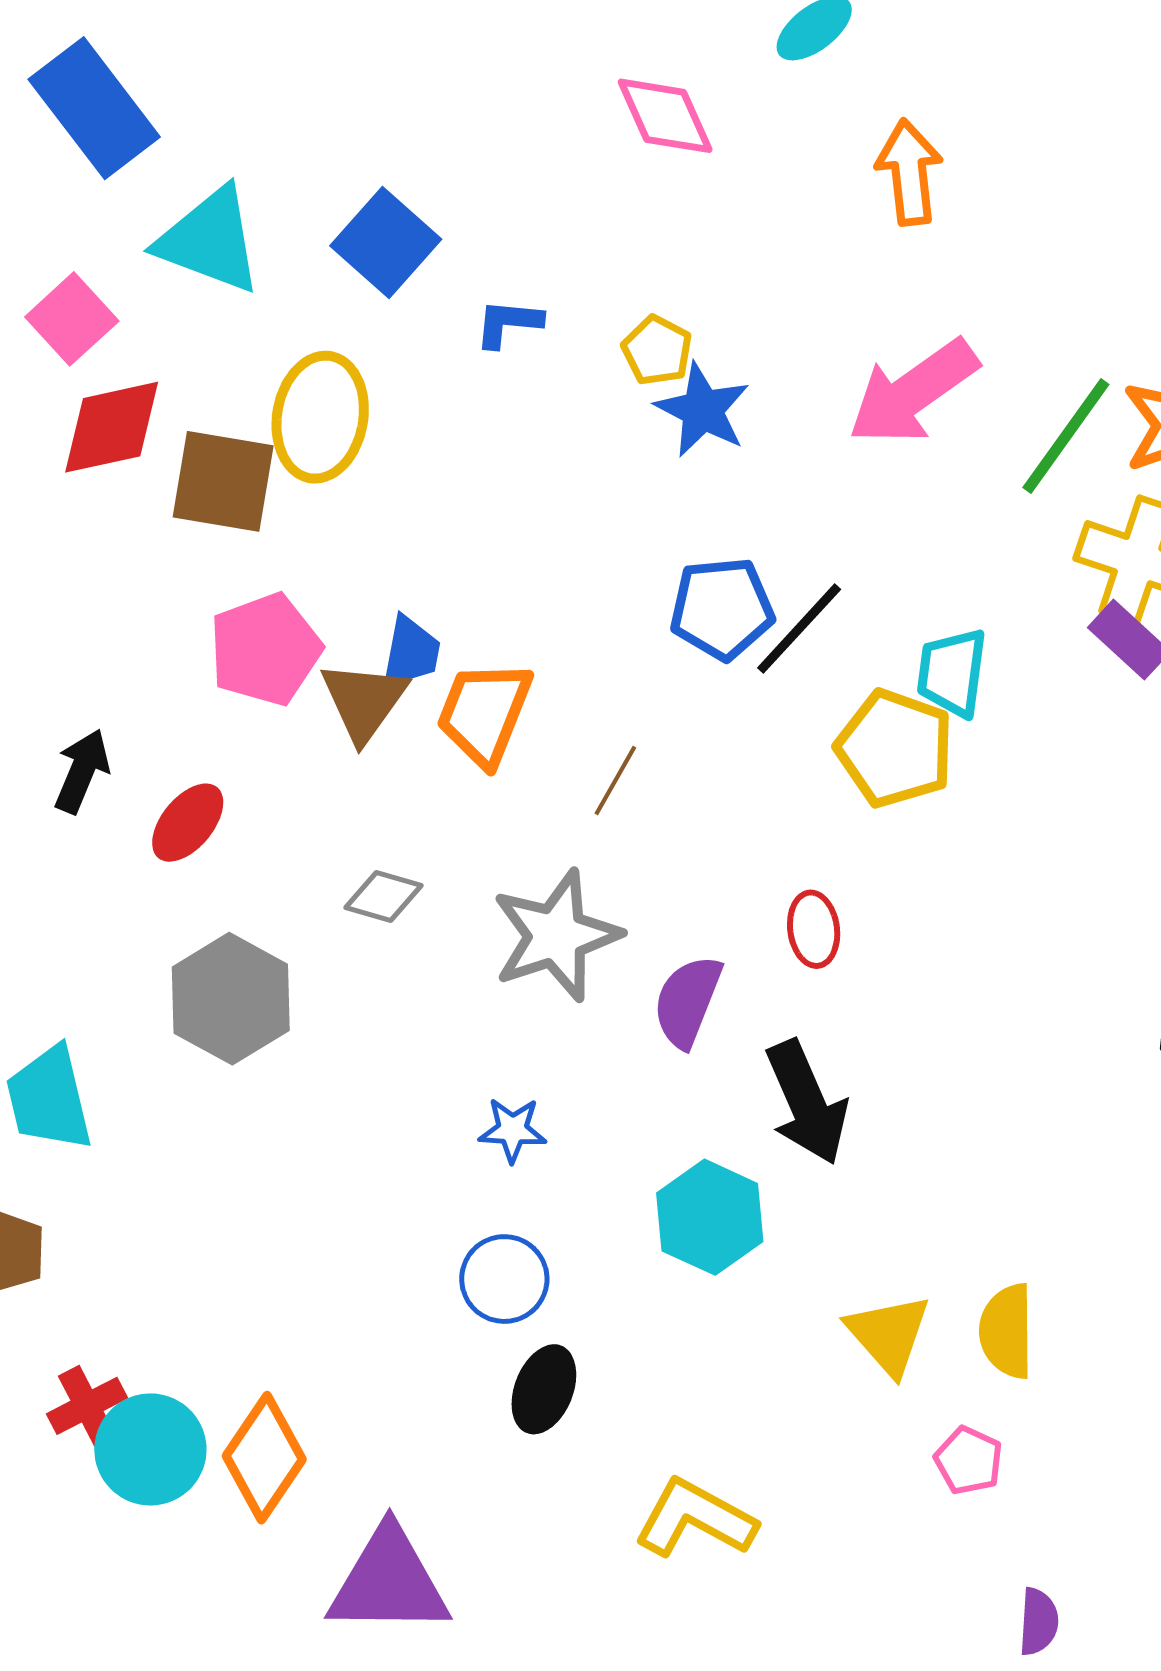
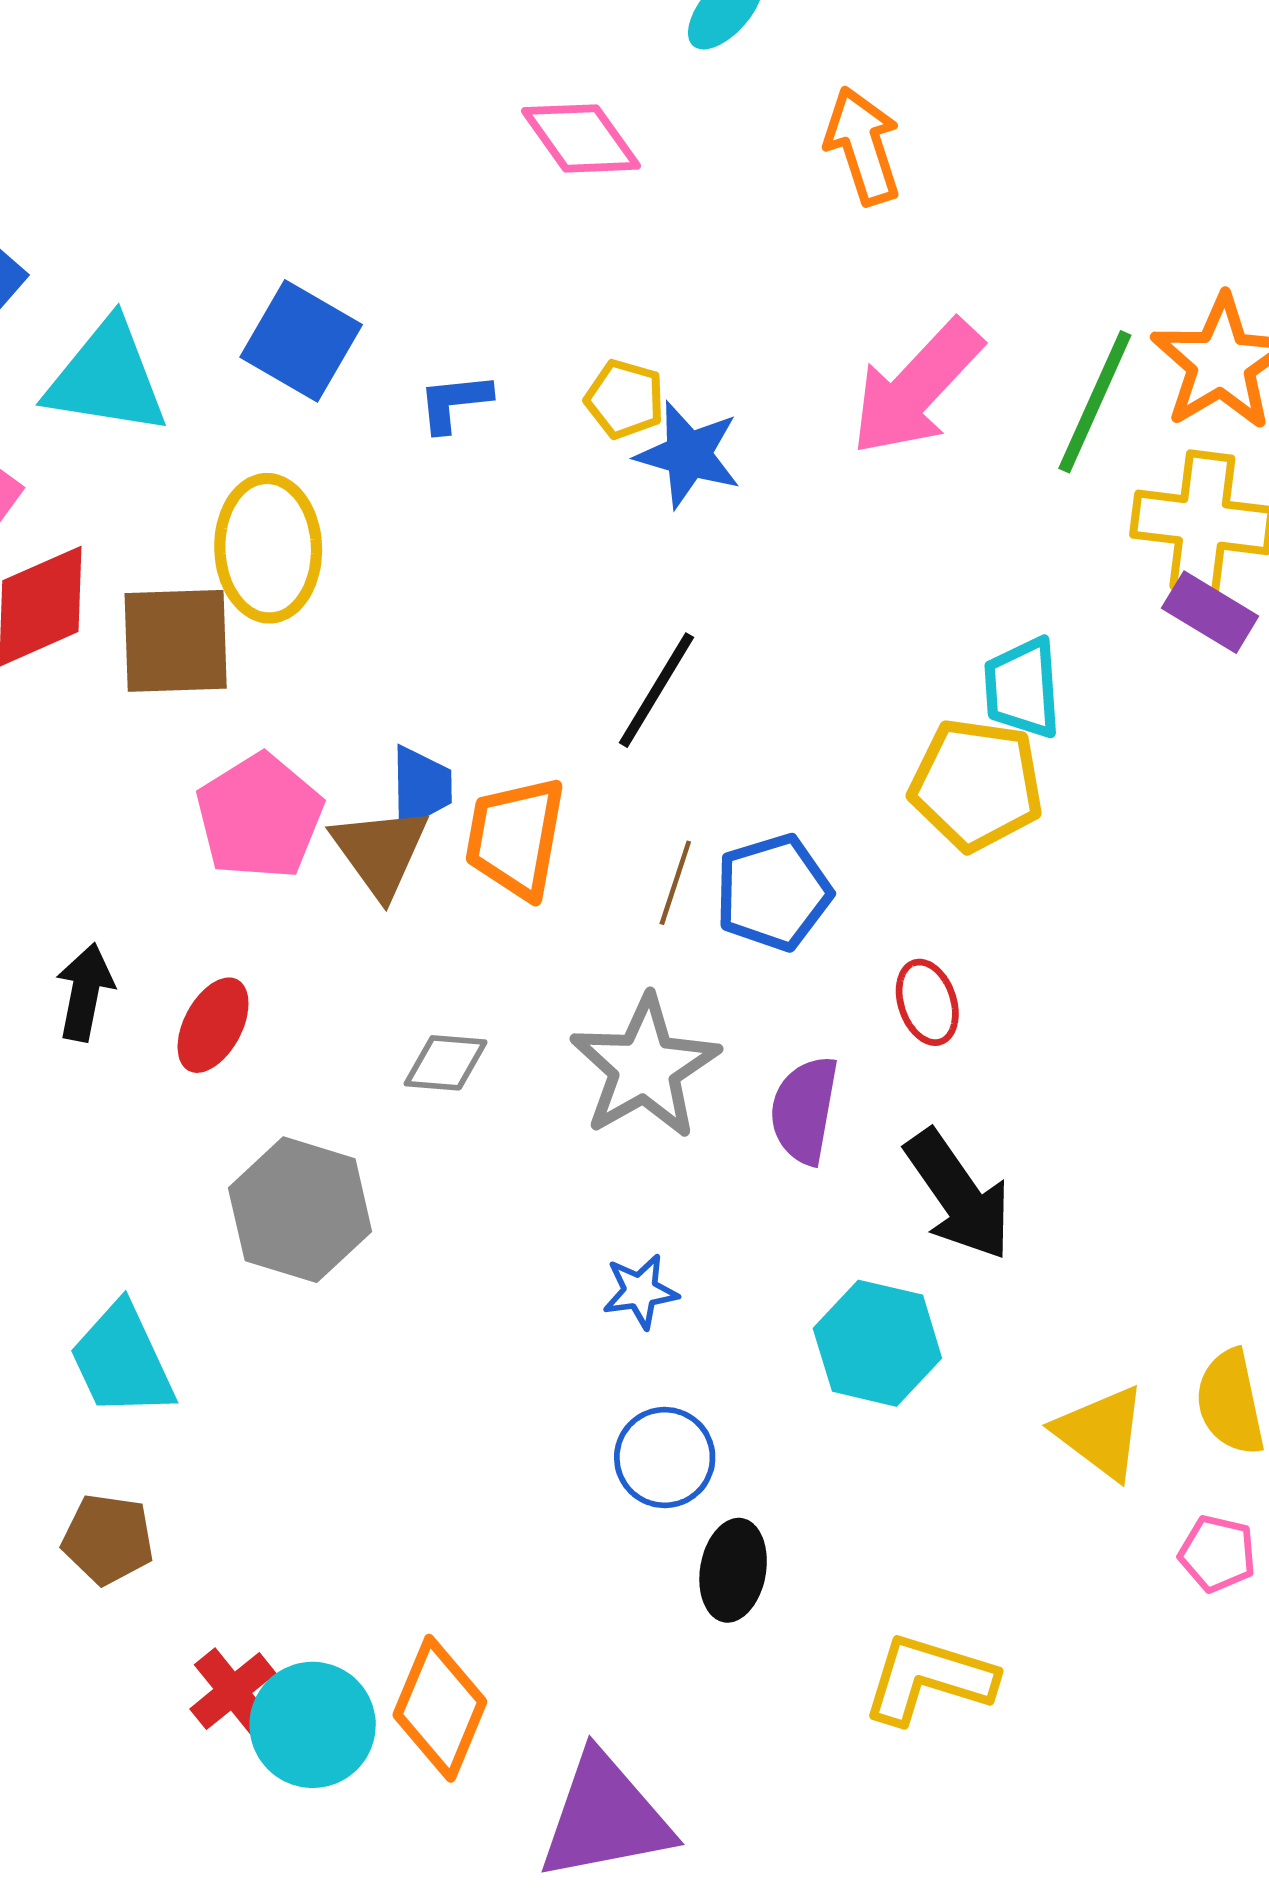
blue pentagon: (722, 609) -> (773, 892), moved
black line: (799, 629) -> (656, 690), moved

